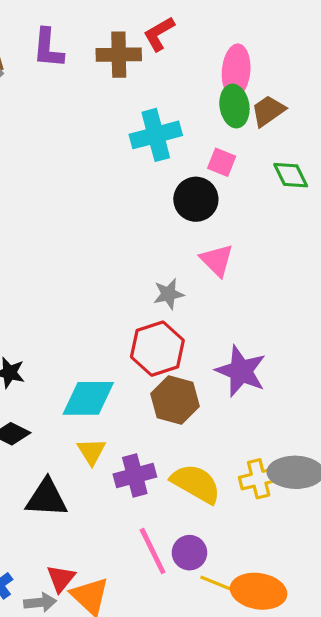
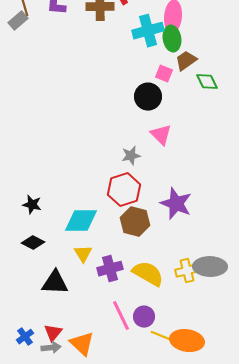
brown trapezoid: (268, 111) -> (186, 61), moved
cyan cross: (156, 135) -> (148, 31), moved
red triangle: (61, 578) -> (53, 333), moved

